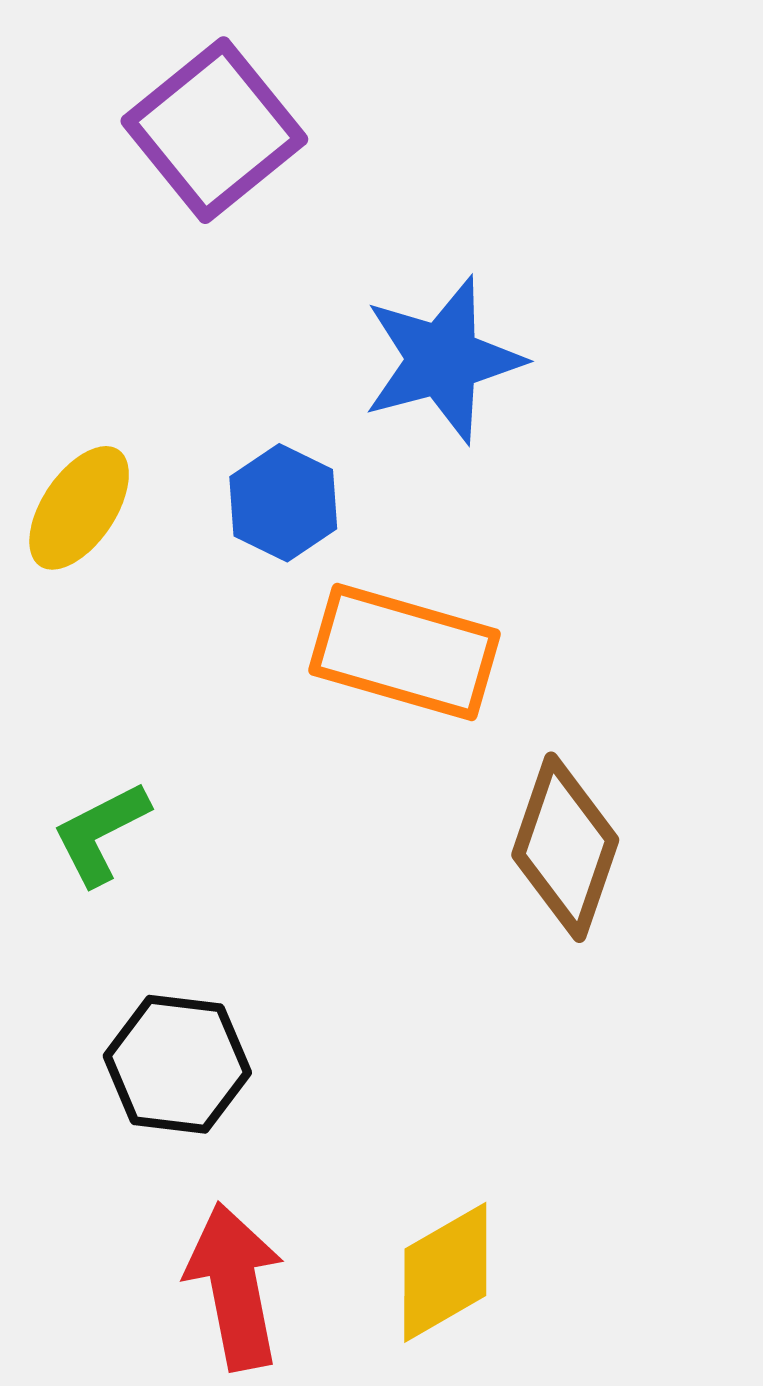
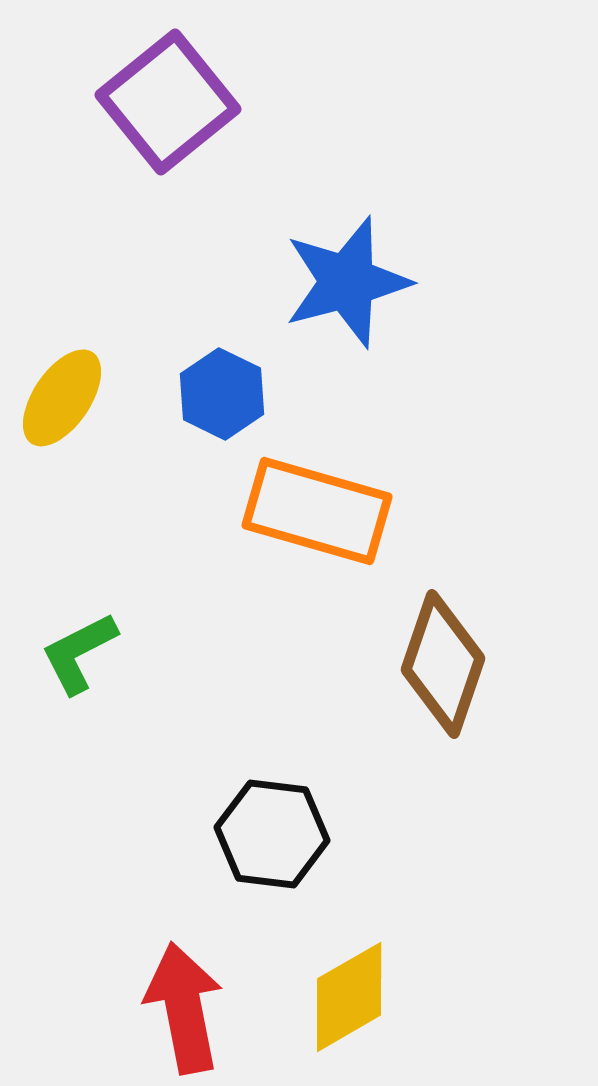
black hexagon: (177, 1064) -> (272, 834), moved

